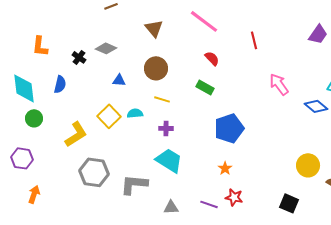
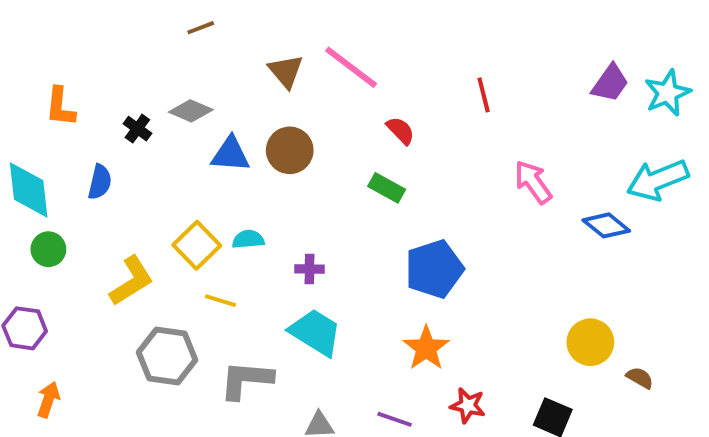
pink line: (204, 21) -> (351, 67), moved
blue triangle: (119, 80) -> (230, 154), moved, size x1.5
yellow line: (162, 99) -> (220, 301), moved
orange star: (225, 168) -> (426, 348), size x1.6
red star: (234, 197) -> (468, 405), moved

